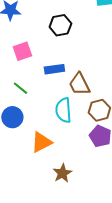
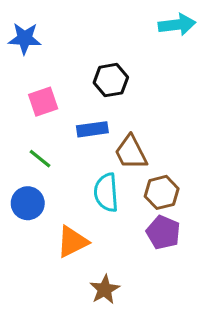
black hexagon: (60, 25) -> (111, 80), moved

